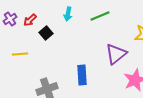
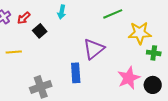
green line: (100, 16) -> (113, 14), moved
purple triangle: (116, 54) -> (94, 49), moved

